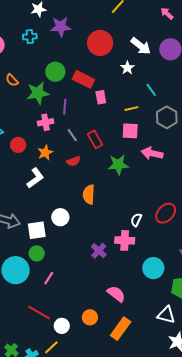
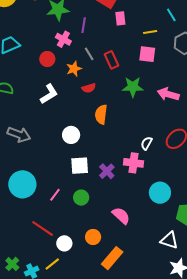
pink cross: (45, 122) -> (63, 39), turned 35
red circle: (18, 145) -> (47, 59), moved
orange star: (45, 153) -> (74, 69), moved
pink arrow: (152, 153) -> (168, 94), moved
red semicircle: (73, 161) -> (89, 88), moved
white square: (37, 230) -> (80, 166), moved
green circle: (37, 253) -> (81, 198), moved
orange rectangle: (121, 329) -> (112, 258), moved

